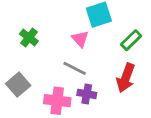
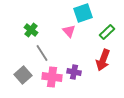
gray line: (75, 68) -> (42, 53), moved, turned 30
gray square: (18, 85) -> (23, 75), moved

